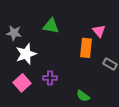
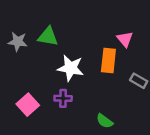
green triangle: (51, 26) -> (48, 37), moved
white star: (26, 54) -> (71, 68), moved, turned 30

